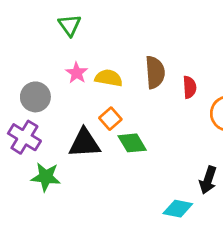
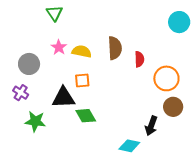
orange square: (110, 119) -> (82, 81), turned 35
purple cross: (24, 137) -> (21, 93), size x0.7
green diamond: (132, 143) -> (86, 116), moved

